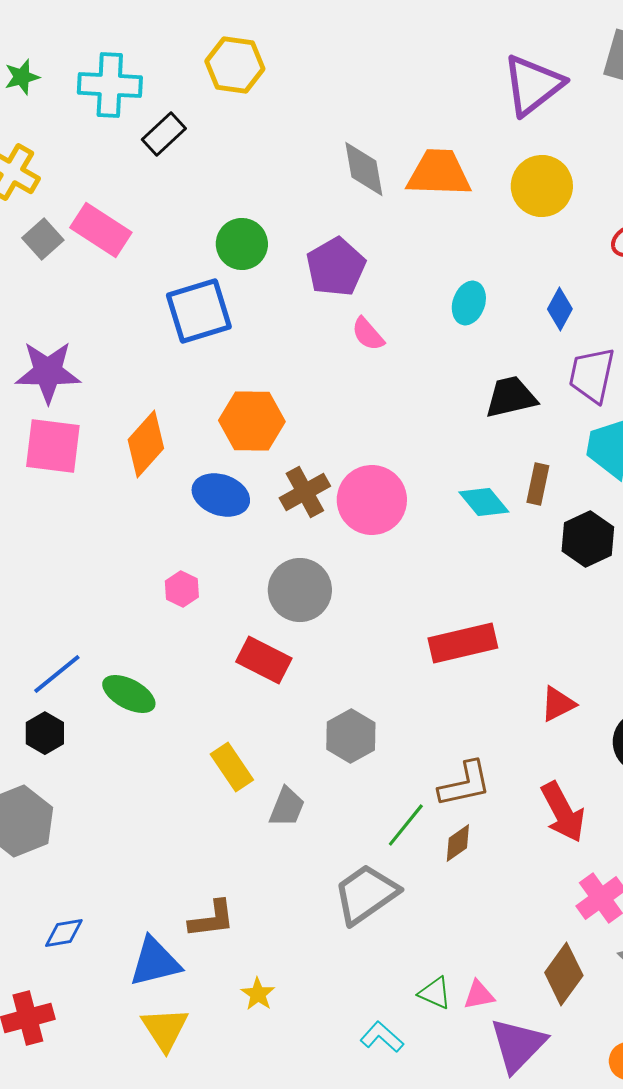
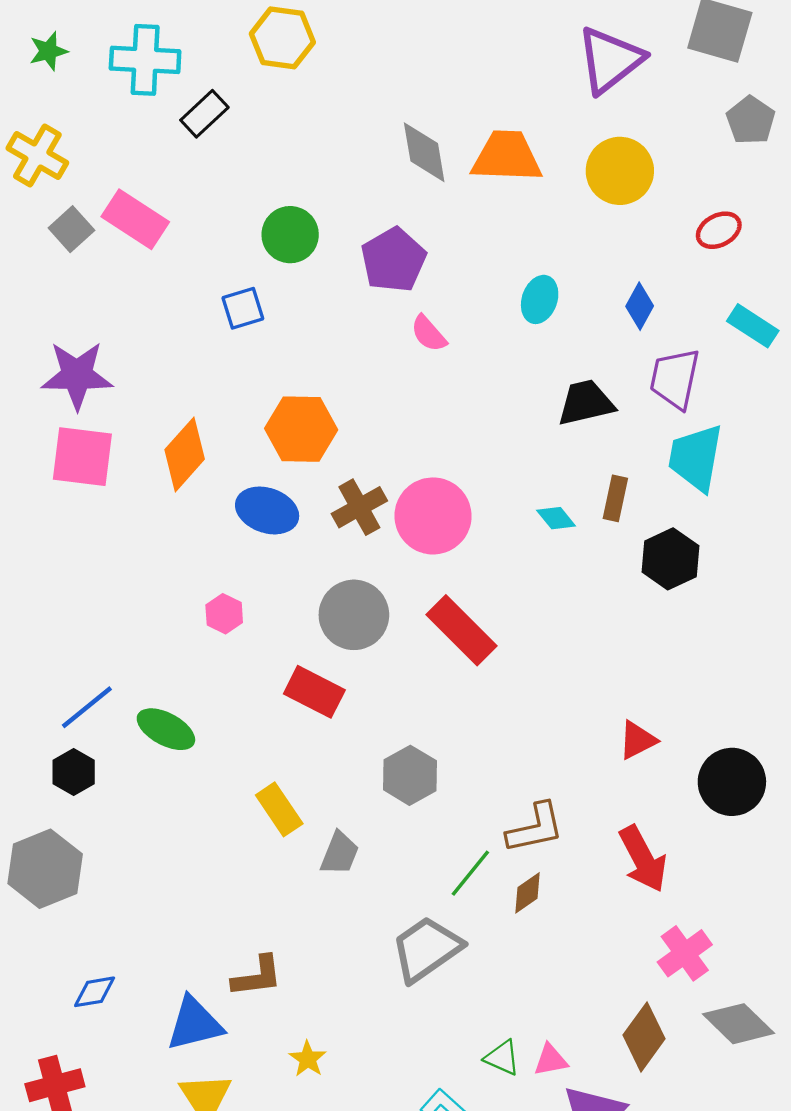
blue square: (199, 311) -> (243, 308), size x0.6
cyan diamond: (484, 502) -> (556, 518), size x0.7
red rectangle: (463, 643) -> (462, 630), moved, turned 58

